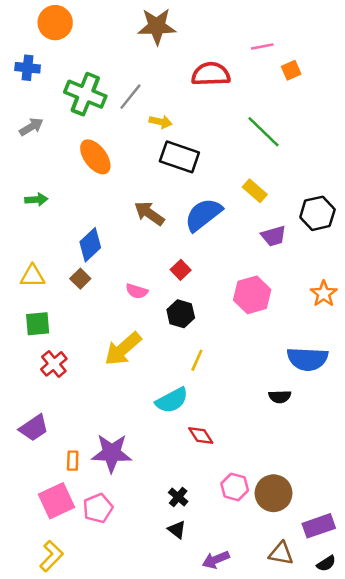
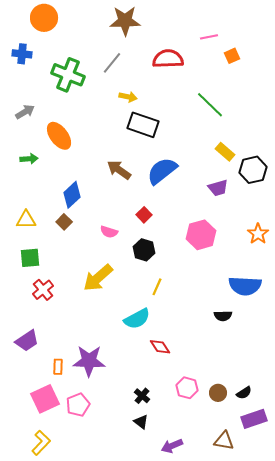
gray line: (130, 97) -> (112, 63), moved
gray arrow: (31, 127) -> (25, 112), moved
orange ellipse: (95, 157) -> (59, 136), moved
yellow rectangle: (255, 191) -> (225, 152), moved
brown circle: (274, 493) -> (218, 393), size x0.6
black semicircle: (326, 563) -> (244, 393), moved

